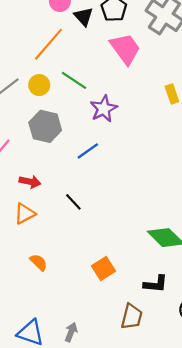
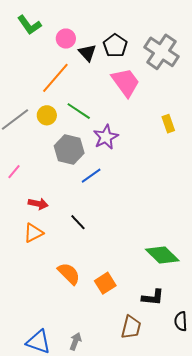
gray hexagon: (45, 126) -> (69, 149), moved
orange semicircle: (39, 262) -> (69, 274), moved, size x1.4

